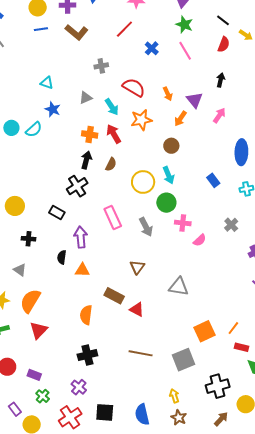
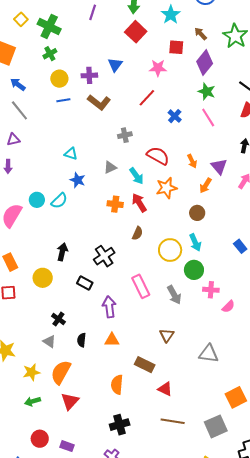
black arrow: (86, 160) -> (62, 252), moved
black cross: (29, 239) -> (58, 319), moved, turned 32
black semicircle: (62, 257) -> (82, 340), moved
red triangle: (137, 309) -> (165, 389), moved

